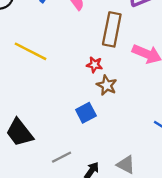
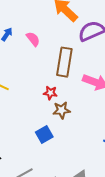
brown star: (107, 85) -> (61, 110), turned -30

